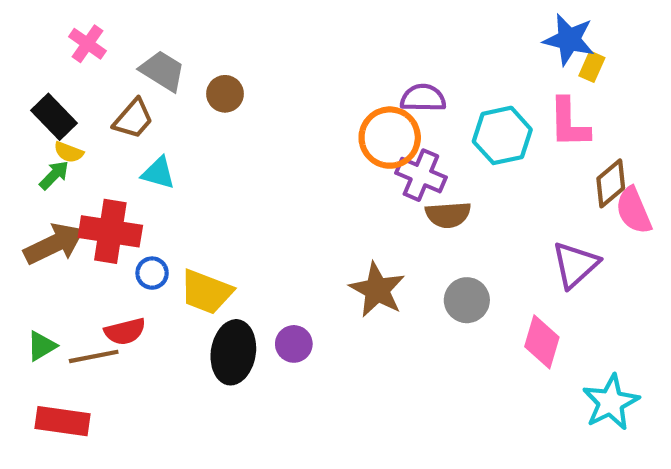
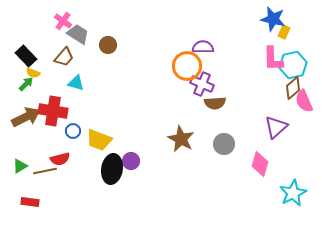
pink cross: (87, 44) -> (63, 21), moved
cyan hexagon: (502, 135) -> (293, 65), moved
purple circle: (294, 344) -> (131, 161), moved
red rectangle: (62, 421) -> (30, 202), size x0.7

